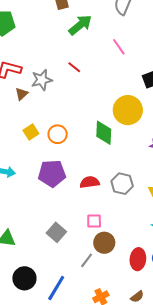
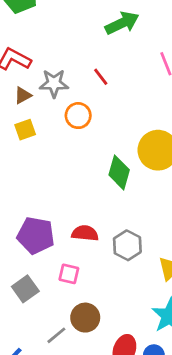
yellow square: (31, 132) -> (25, 130), moved
orange circle: (58, 134) -> (78, 116), moved
purple pentagon: (52, 173) -> (36, 235), moved
pink square: (94, 221) -> (69, 274), moved

